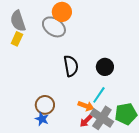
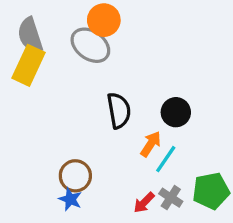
yellow rectangle: (17, 39) -> (28, 65), size x1.6
orange arrow: (86, 106) -> (151, 144), moved, turned -77
gray cross: (102, 118) -> (171, 198), size x0.6

